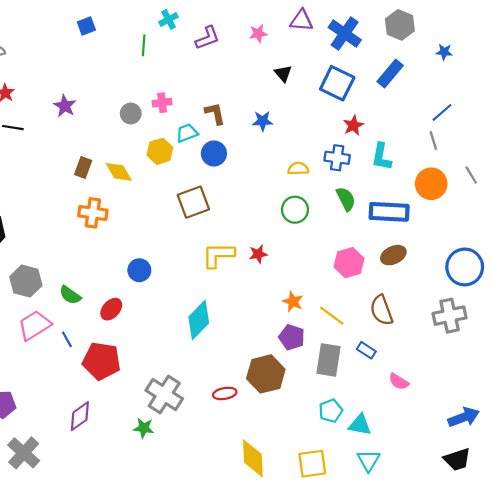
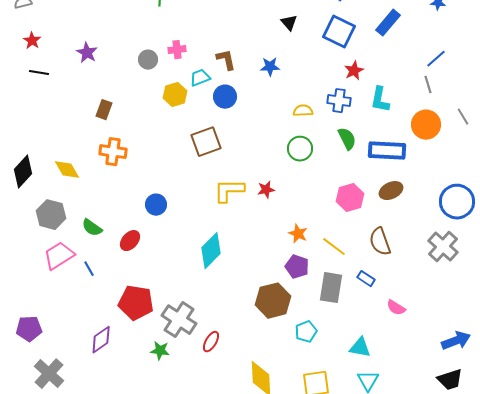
yellow diamond: (119, 172) -> (67, 170), moved
gray cross: (450, 316) -> (443, 247), turned -36
red pentagon: (102, 361) -> (136, 303), moved
red ellipse: (225, 393) -> (211, 342), moved, turned -50
cyan pentagon: (331, 411) -> (306, 332), moved

